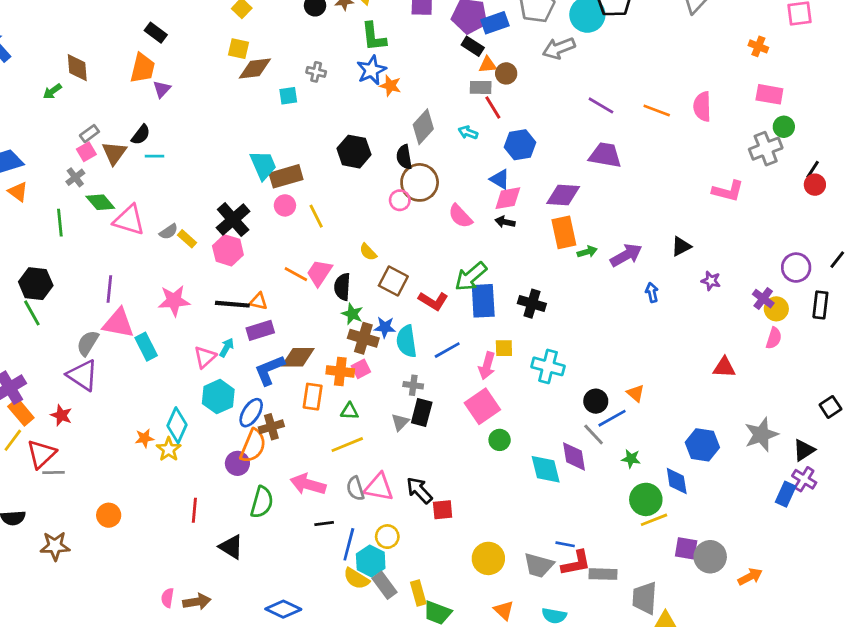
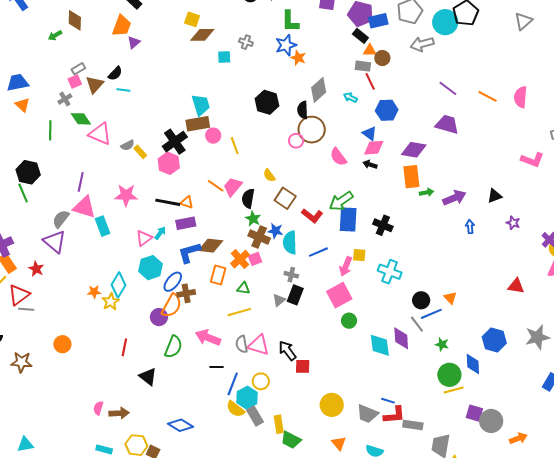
brown rectangle: (286, 176) -> (198, 124), moved
orange cross: (340, 371) -> (240, 259), turned 36

